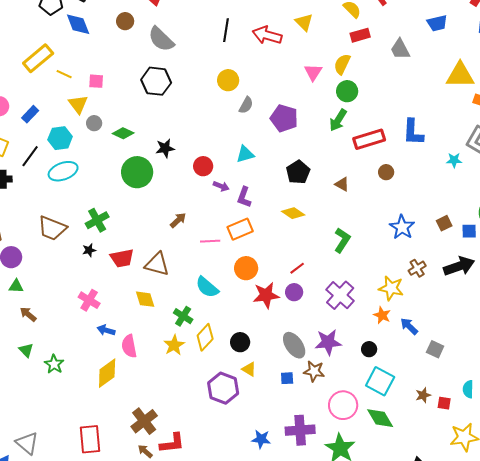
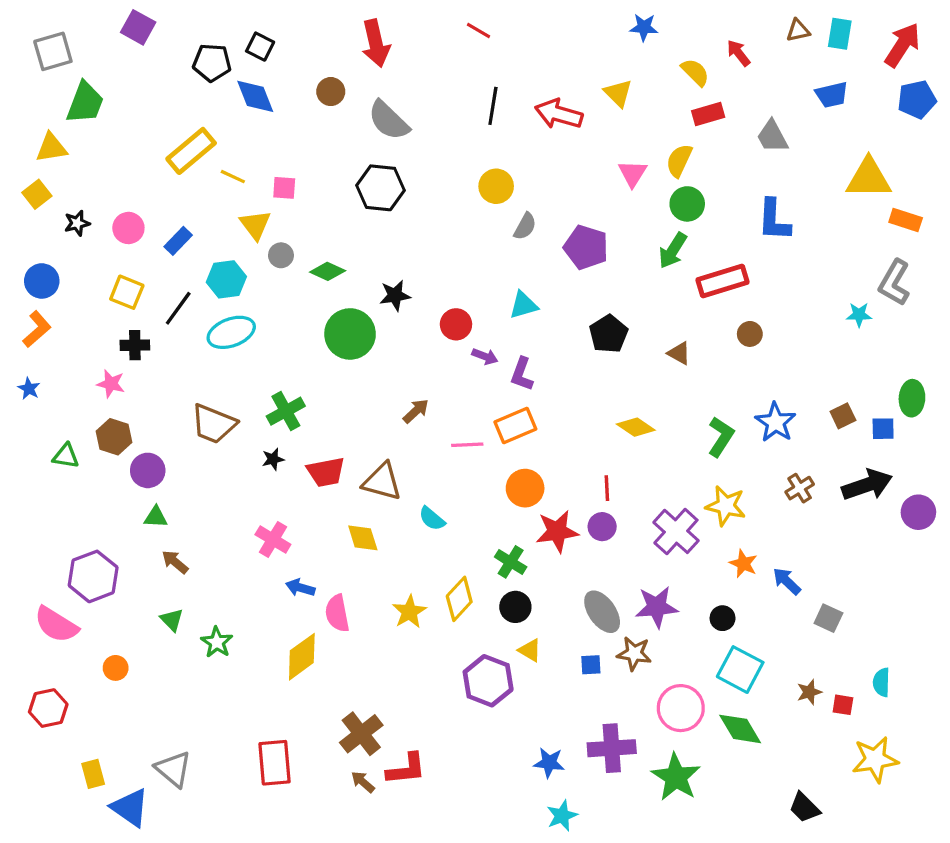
blue L-shape: (413, 132) -> (774, 220), moved
yellow diamond: (293, 213) -> (636, 427), moved
green L-shape: (342, 240) -> (721, 437), moved
red line: (297, 268) -> (607, 488), turned -56
cyan semicircle: (207, 287) -> (432, 519), moved, size x0.7
yellow star: (391, 288) -> (726, 506), moved
green cross: (183, 316) -> (511, 562), moved

